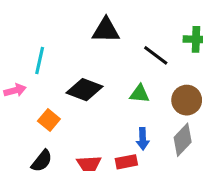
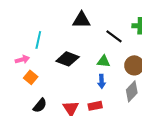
orange square: (49, 120) -> (31, 77), moved
blue arrow: (143, 139) -> (102, 81), moved

